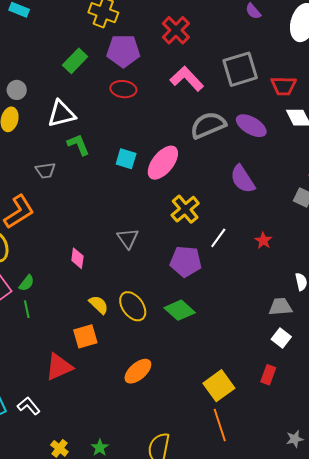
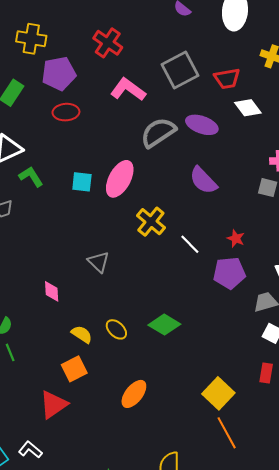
white line: (218, 238) -> (190, 244), turned -70
purple pentagon: (186, 262) -> (229, 273), moved
yellow ellipse: (133, 306) -> (116, 329), size x0.7

